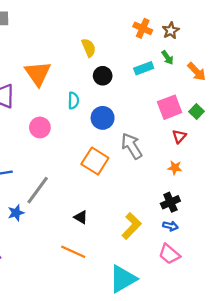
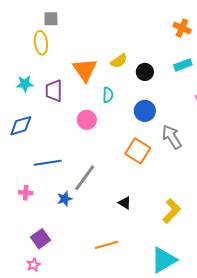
yellow semicircle: (89, 48) -> (119, 61), moved, turned 78
cyan semicircle: (73, 101) -> (108, 95), moved
orange line: (73, 252) -> (107, 245), moved, turned -40

